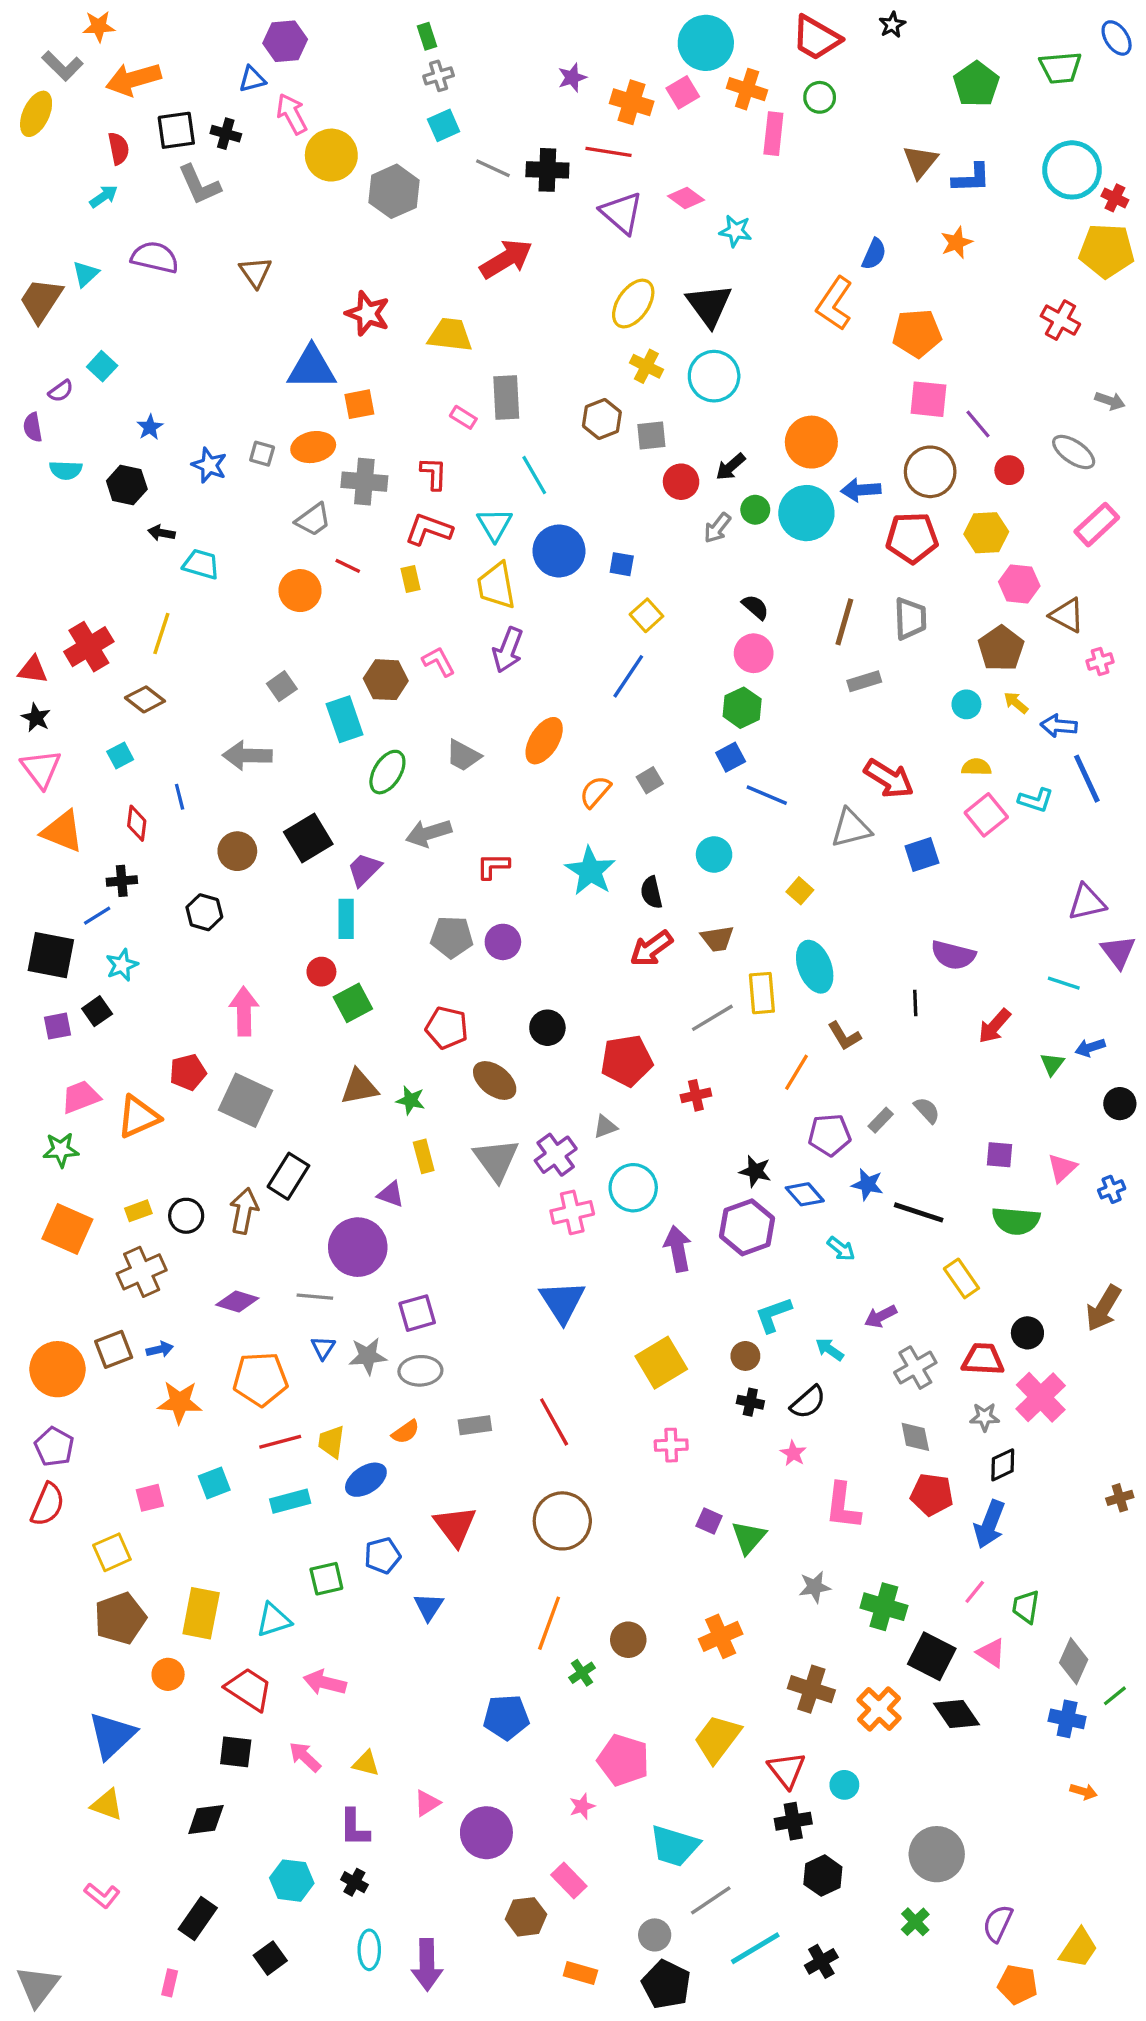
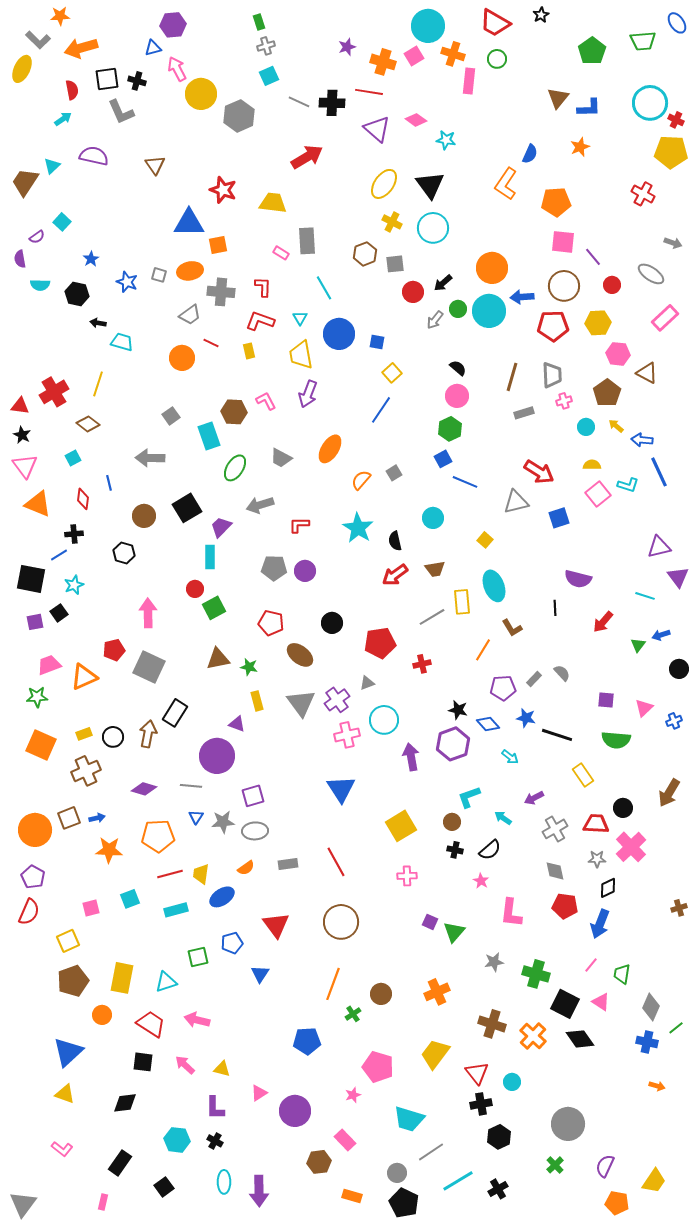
cyan triangle: (495, 525) -> (300, 318), size x0.7
pink cross: (1100, 661) -> (564, 401), moved

